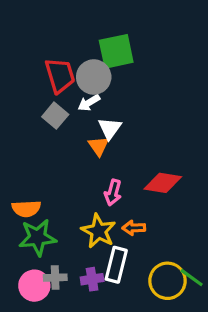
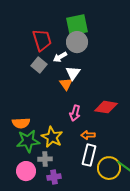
gray circle: (94, 77) -> (77, 42), moved
yellow star: (99, 231) -> (52, 137), moved
white rectangle: (116, 265) -> (89, 155), moved
gray cross: (55, 278) -> (45, 159), moved
purple cross: (92, 279) -> (54, 177), moved

